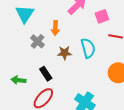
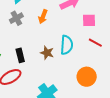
gray cross: (37, 41) -> (16, 18), moved
brown star: (65, 53) -> (47, 53), moved

